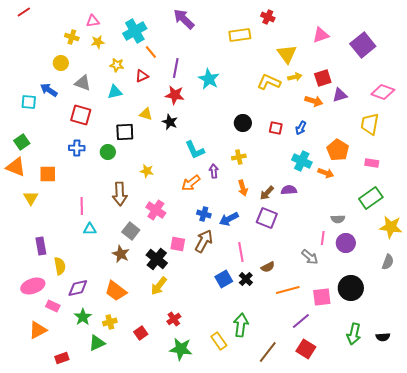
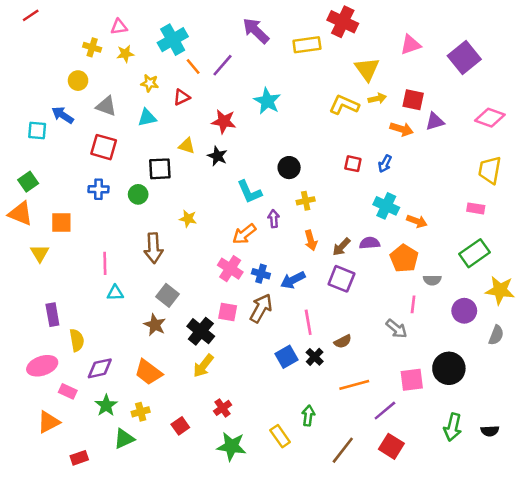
red cross: (268, 17) -> (343, 22), size x1.6
purple arrow: (184, 19) -> (256, 31), moved
purple line: (176, 68) -> (223, 65), moved, turned 30
red square: (323, 78) -> (413, 100), turned 30
black circle: (243, 123) -> (289, 168), moved
yellow trapezoid: (370, 124) -> (490, 170), moved
orange pentagon: (338, 150) -> (404, 258), moved
pink cross: (156, 210) -> (230, 269), moved
purple circle: (346, 243) -> (464, 311), moved
orange line: (288, 290) -> (354, 385), moved
green arrow: (241, 325) -> (308, 416), size x0.7

